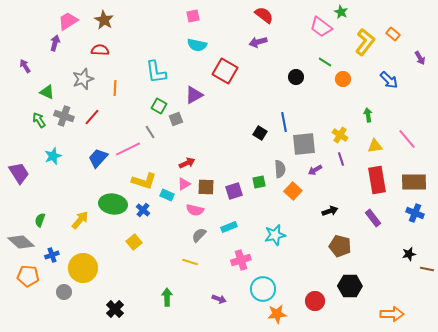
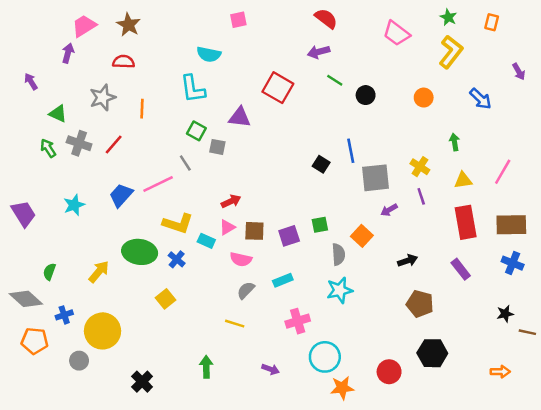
green star: (341, 12) -> (448, 17), moved
orange rectangle: (393, 34) -> (492, 22), moved, turned 64
cyan semicircle: (197, 45) -> (209, 54), moved
green line: (325, 62) -> (335, 80), moved
purple triangle: (194, 95) -> (240, 117), turned 36
gray square: (176, 119) -> (217, 147), turned 32
pink line: (407, 139) -> (503, 172), turned 70
cyan star: (53, 156) -> (74, 205), moved
gray semicircle: (280, 169) -> (338, 254), moved
orange arrow: (392, 314) -> (500, 372), moved, size x0.7

